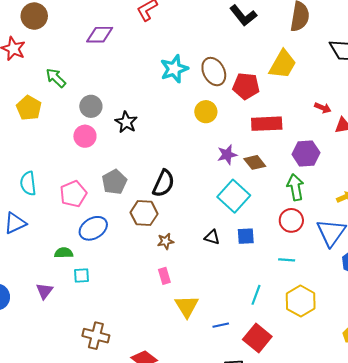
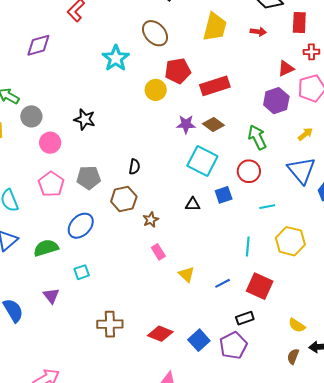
brown ellipse: (214, 72) -> (155, 33), moved
red pentagon: (246, 86) -> (178, 71), moved
gray circle: (91, 106) -> (31, 116), moved
red arrow: (323, 108) -> (258, 32), moved
purple hexagon: (306, 154) -> (276, 101), moved
purple star: (227, 155) -> (186, 124), turned 30
gray pentagon: (114, 182) -> (89, 178), turned -30
black semicircle: (164, 183) -> (134, 167), size x0.6
pink pentagon: (73, 194) -> (51, 184), moved
red circle: (291, 220) -> (249, 171), moved
green semicircle: (64, 253) -> (46, 248), moved, size x1.4
yellow triangle: (187, 306) -> (187, 274), size x0.7

